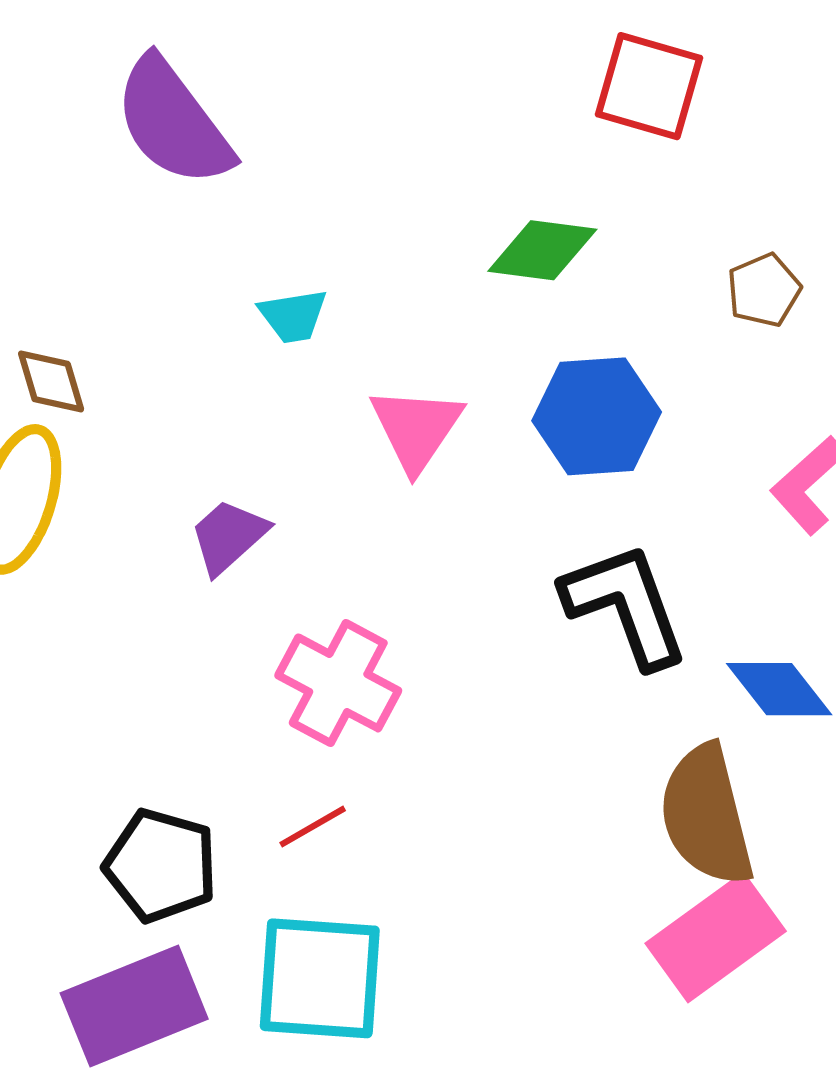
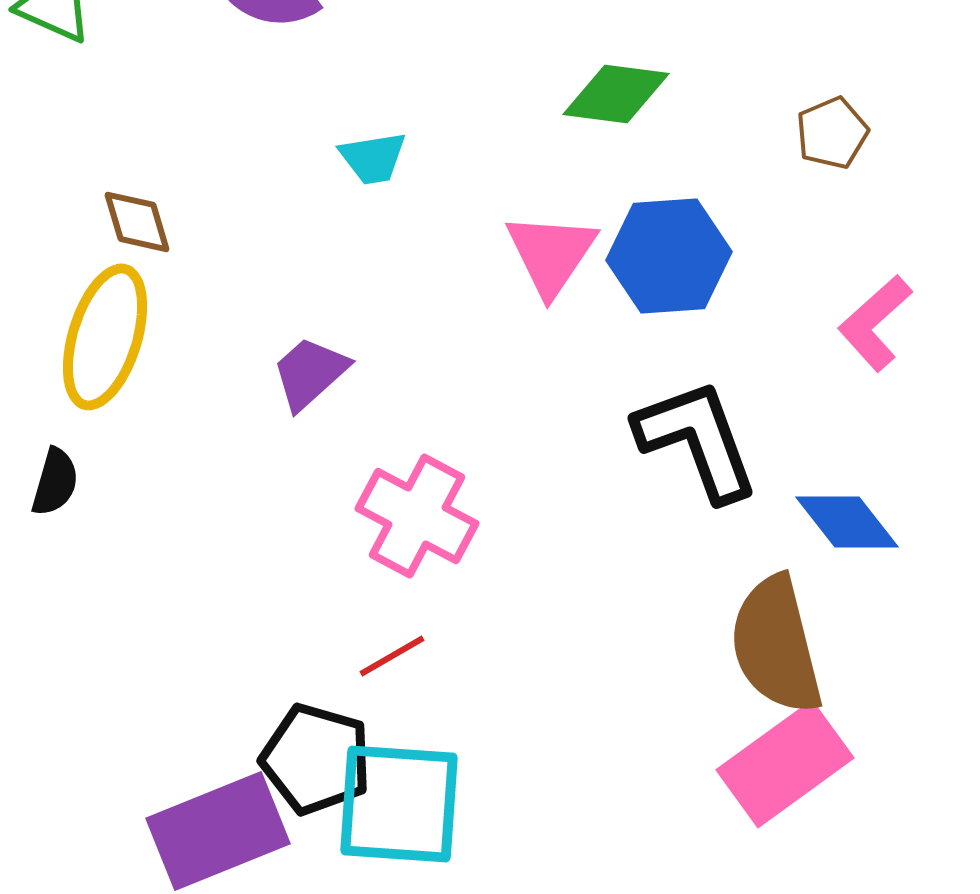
pink triangle: (416, 429) -> (551, 254), moved
black pentagon: (161, 866) -> (316, 759), moved

